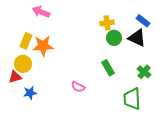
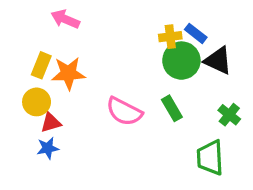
blue rectangle: (143, 21) -> (196, 33), moved
green circle: (114, 38) -> (181, 61), size x1.5
red triangle: (15, 77) -> (51, 123), moved
pink semicircle: (78, 87) -> (124, 111), moved, size x1.6

